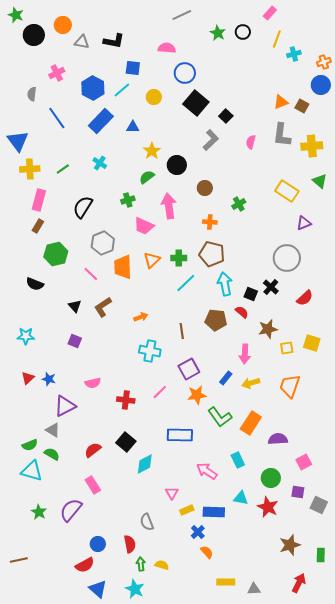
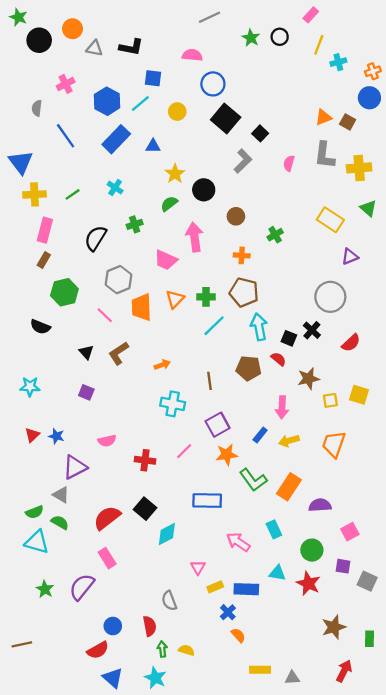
green cross: (128, 200) -> (135, 224), moved
red semicircle: (93, 450) -> (107, 518), size x1.4

